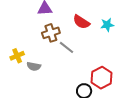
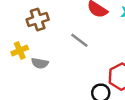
brown cross: (51, 33) -> (38, 20), moved

